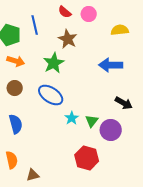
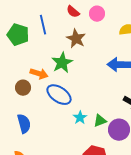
orange arrow: (16, 61) -> (39, 74), moved
green triangle: (92, 121) -> (100, 121), turned 32

